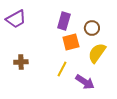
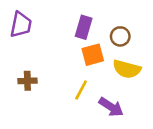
purple trapezoid: (16, 19) -> (21, 25), turned -50
yellow semicircle: (97, 53) -> (127, 69), turned -110

